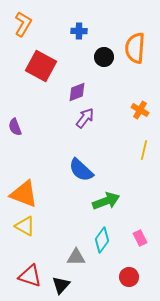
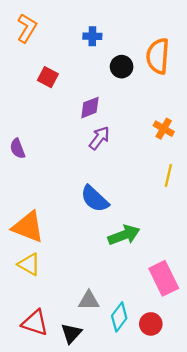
red square: (41, 66) -> (48, 77), size x0.6
pink rectangle: (140, 238) -> (164, 278), size x1.8
cyan diamond: (102, 240) -> (119, 317), moved

